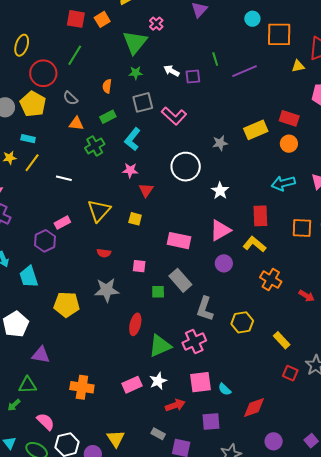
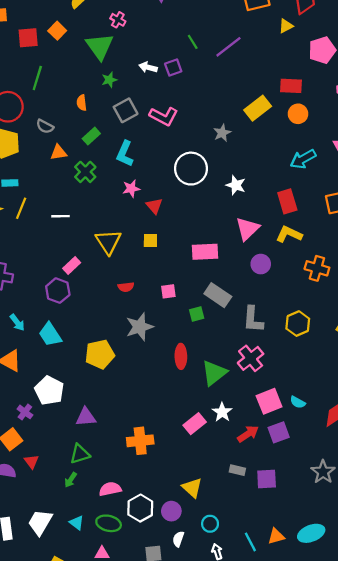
purple square: (211, 421) -> (279, 432), moved
pink semicircle: (46, 422) -> (110, 489), turned -42

